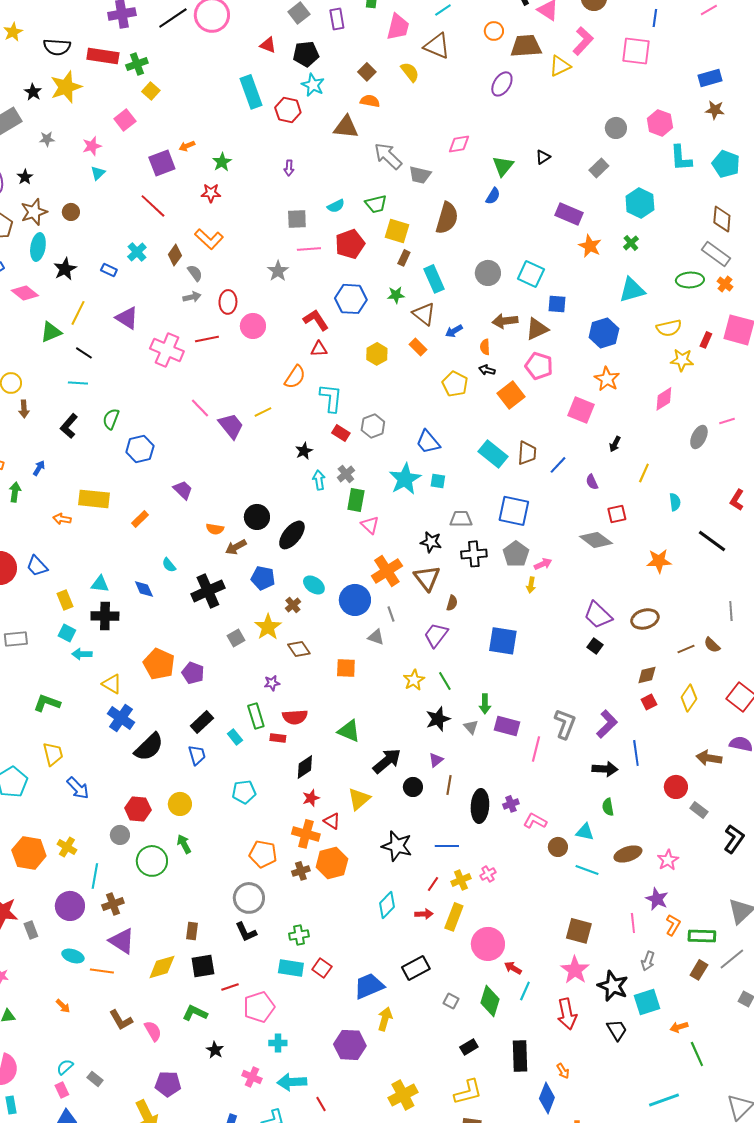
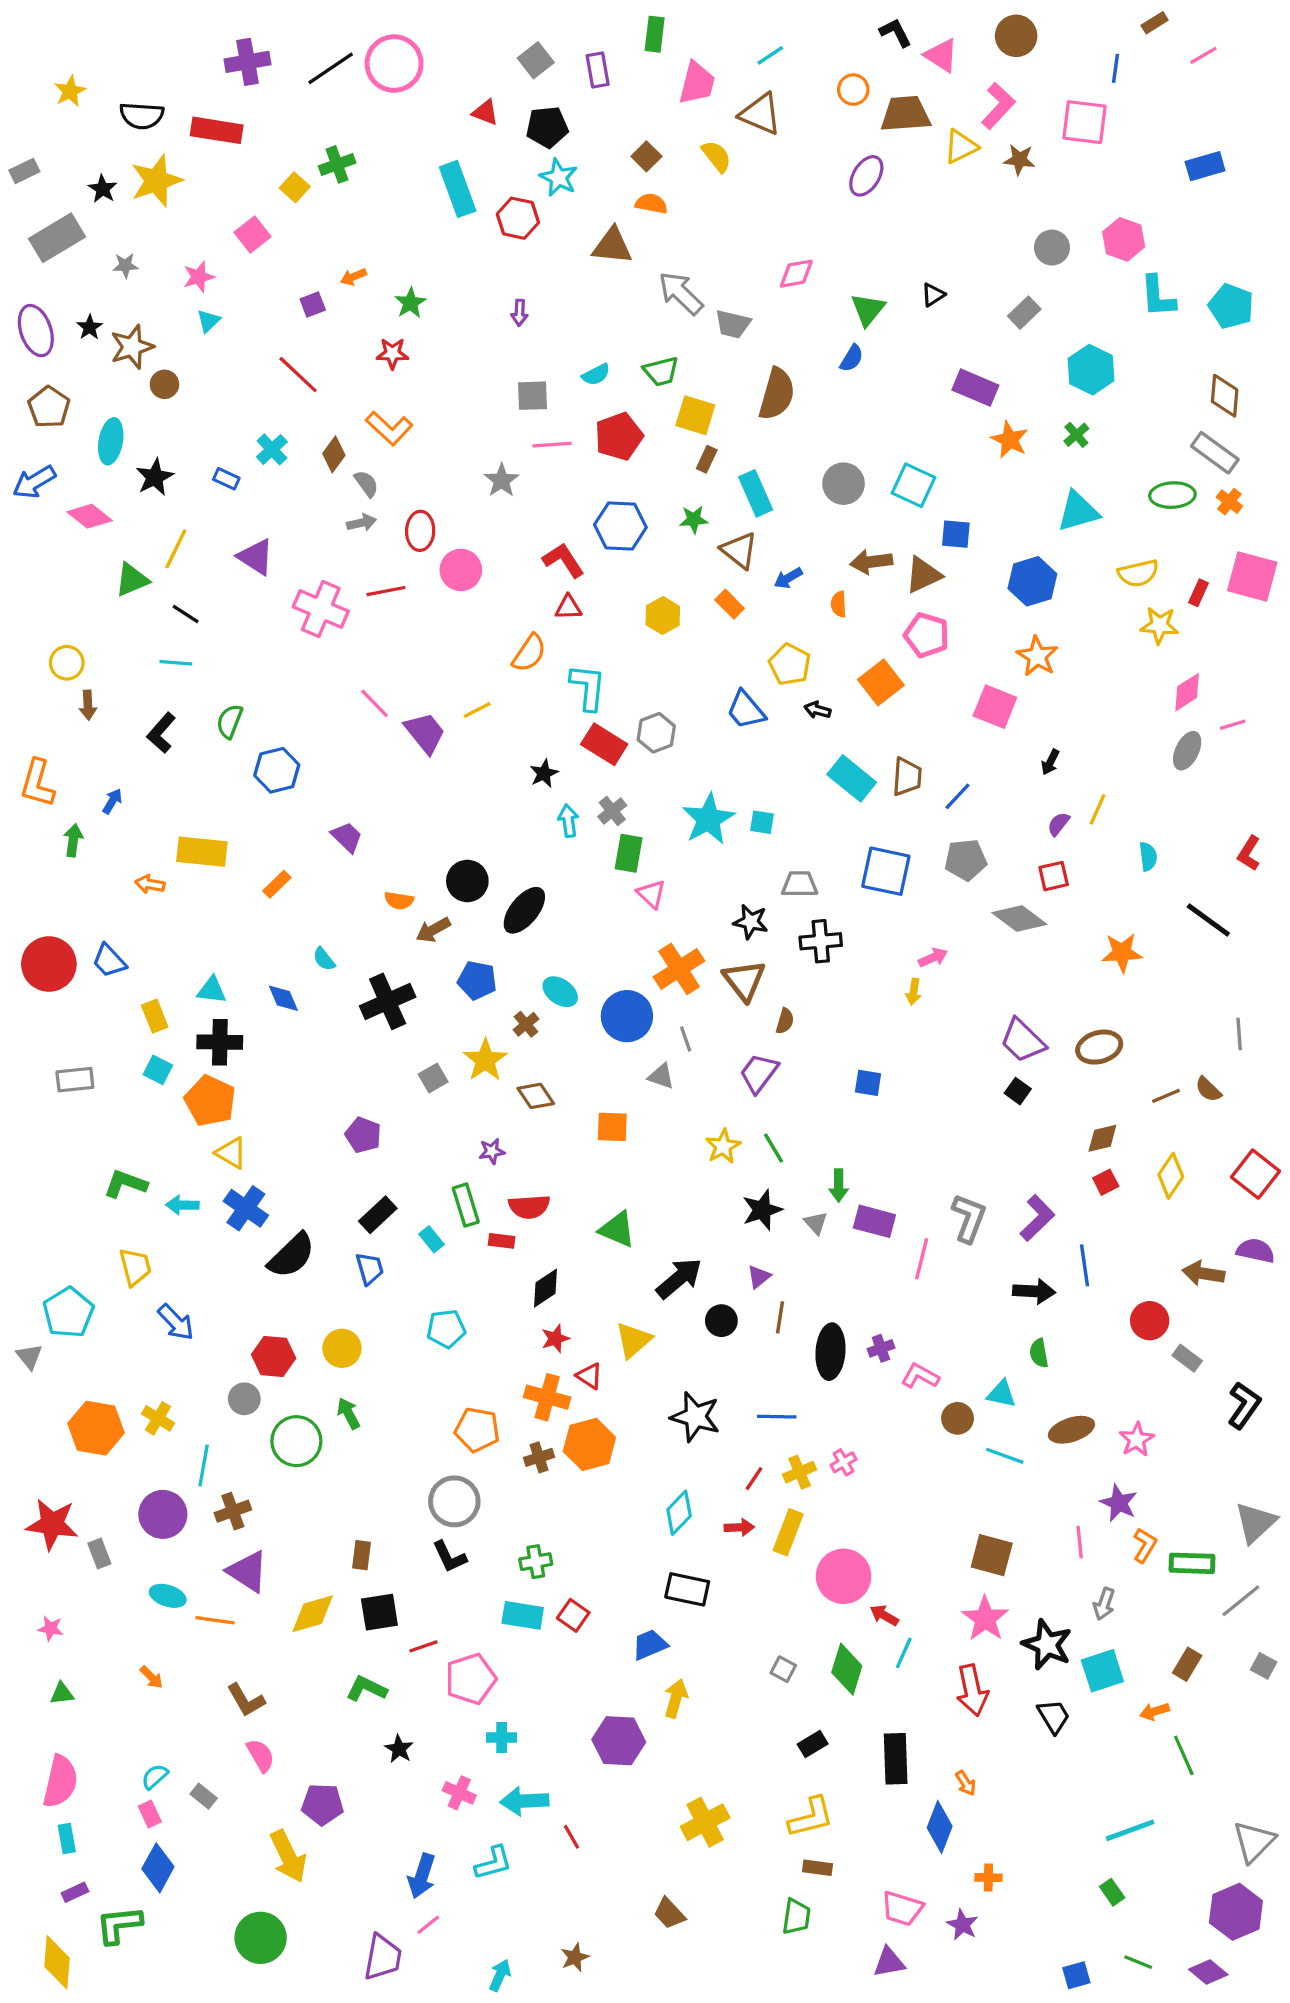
green cross: (137, 64) -> (337, 164), moved
brown star: (715, 110) -> (1019, 160), moved
purple square: (162, 163) -> (313, 305), size x0.6
brown star: (34, 212) -> (132, 347), moved
black arrow: (487, 370) -> (817, 710), moved
pink diamond: (664, 399) -> (1187, 692), moved
red rectangle: (341, 433) -> (604, 744), size x1.5
blue trapezoid: (428, 442) -> (746, 710), moved
purple semicircle: (592, 482) -> (1058, 824), moved, turned 63
gray pentagon: (516, 554) -> (966, 860), moved, turned 30
blue square: (503, 641) -> (868, 1083), size x0.6
cyan arrow: (82, 654) -> (182, 1205), moved
orange pentagon: (159, 664) -> (210, 1101), moved
black rectangle: (416, 968) -> (687, 1589), moved, turned 40
brown rectangle: (699, 970) -> (1187, 1664), moved
blue trapezoid: (369, 986) -> (650, 1645), size x0.7
pink semicircle: (153, 1031) -> (261, 1755), moved

